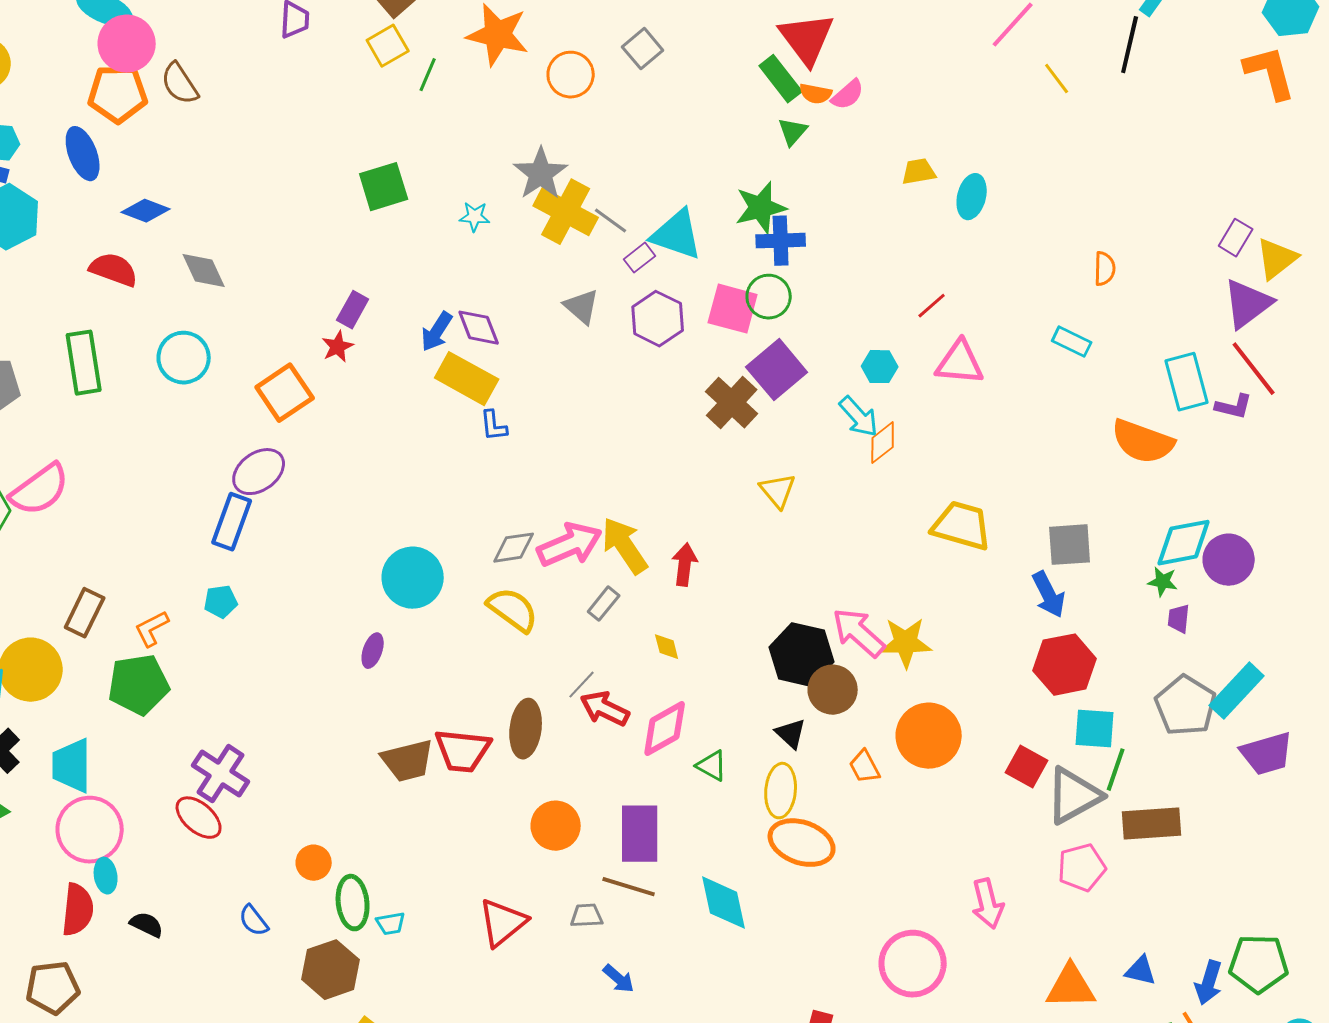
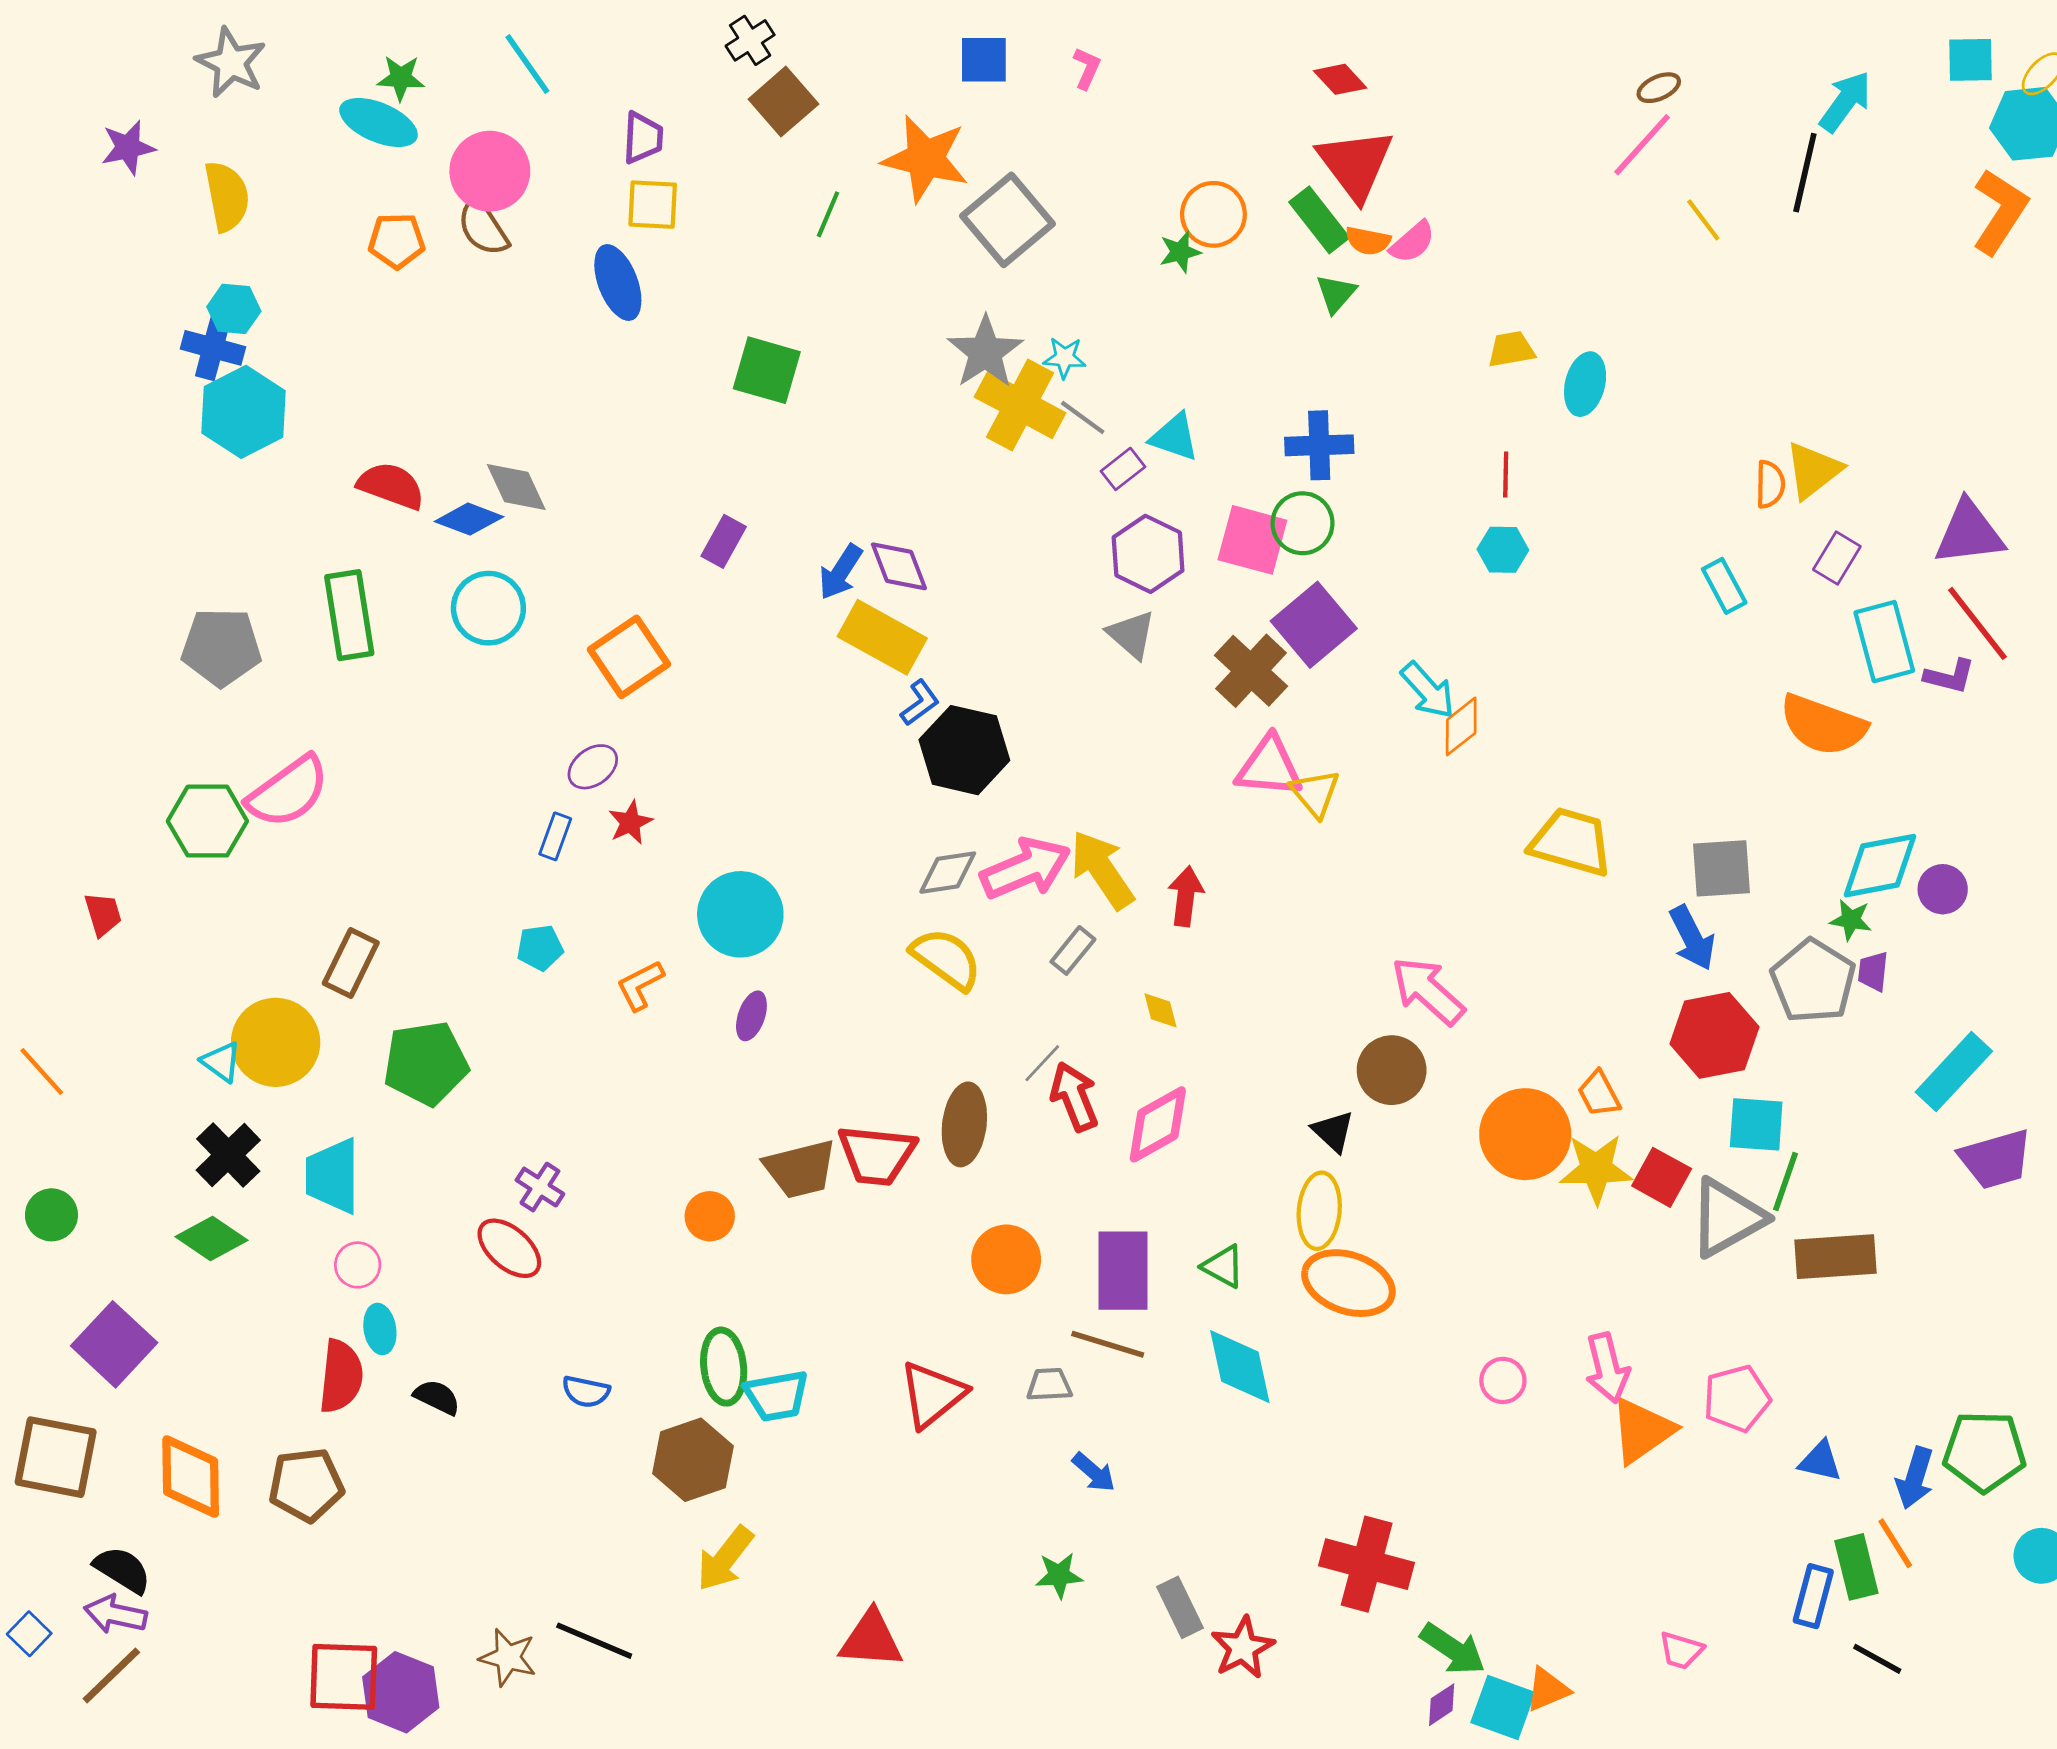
pink circle: (127, 44) -> (490, 171), moved
yellow square: (388, 46) -> (653, 205), moved, turned 33
gray square: (643, 49) -> (1008, 220), moved, size x1.6
orange L-shape: (1270, 73) -> (2000, 212), turned 48
orange circle: (571, 75) -> (1213, 214), moved
orange pentagon: (118, 94) -> (397, 241), size x0.7
blue ellipse: (83, 154) -> (618, 282), moved
green square: (384, 187) -> (767, 370), turned 33
green star: (761, 208) -> (1180, 252), moved, size x0.6
blue diamond: (146, 211) -> (469, 519), moved
cyan star: (475, 217) -> (1065, 358), moved
cyan triangle: (677, 235) -> (1175, 437), size x0.7
purple rectangle: (1236, 238) -> (1837, 558), moved
yellow triangle: (1277, 259) -> (1813, 470), moved
purple triangle: (1248, 304) -> (1969, 533), turned 30
red line: (932, 306) -> (1506, 475), moved, turned -48
gray triangle: (582, 307) -> (1131, 635), moved
cyan rectangle: (1072, 342) -> (1724, 586), turned 36
red star: (338, 347) -> (630, 822), moved
pink triangle: (960, 363) -> (1269, 767), moved
cyan hexagon: (880, 367) -> (1503, 550), moved
blue L-shape: (494, 426) -> (920, 703), turned -120
purple ellipse: (259, 472) -> (593, 767), size x0.7
blue rectangle: (232, 522) -> (555, 836), size x0.6
purple circle: (1229, 560) -> (1943, 889), size x0.7
cyan circle: (413, 578) -> (740, 914), moved
orange L-shape: (152, 629) -> (640, 985), moved
yellow star: (906, 643) -> (1596, 1169), moved
black hexagon: (802, 655) -> (964, 750), moved
gray pentagon: (1186, 706) -> (1813, 981), moved
red arrow: (605, 709) -> (1074, 1097), turned 42
green triangle: (712, 766) -> (1223, 1266), moved
orange trapezoid: (865, 767) -> (1599, 1094), moved
purple cross: (221, 774) -> (540, 1187), size x0.6
pink circle: (90, 830) -> (358, 1265), size x0.5
orange circle: (314, 863) -> (710, 1216), moved
pink pentagon: (1082, 868) -> (1737, 1399), moved
blue semicircle: (254, 921) -> (586, 1392), turned -40
cyan trapezoid: (391, 924) -> (777, 1396), size x1.6
pink circle: (913, 964) -> (1503, 1380), moved, size x0.5
orange triangle: (1071, 987) -> (1642, 1431), moved, turned -34

